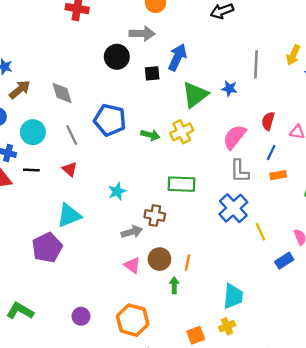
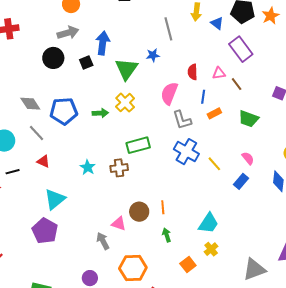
gray diamond: (62, 93) -> (30, 104), moved
brown cross: (155, 215) -> (119, 168), moved
gray arrow: (132, 232) -> (103, 241), moved, turned -84
green arrow: (174, 285) -> (167, 235), moved
cyan trapezoid: (233, 296) -> (208, 223), turned 45

